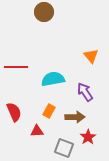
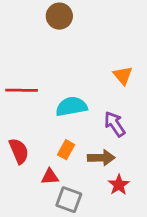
gray square: (64, 148) -> (69, 200), moved

